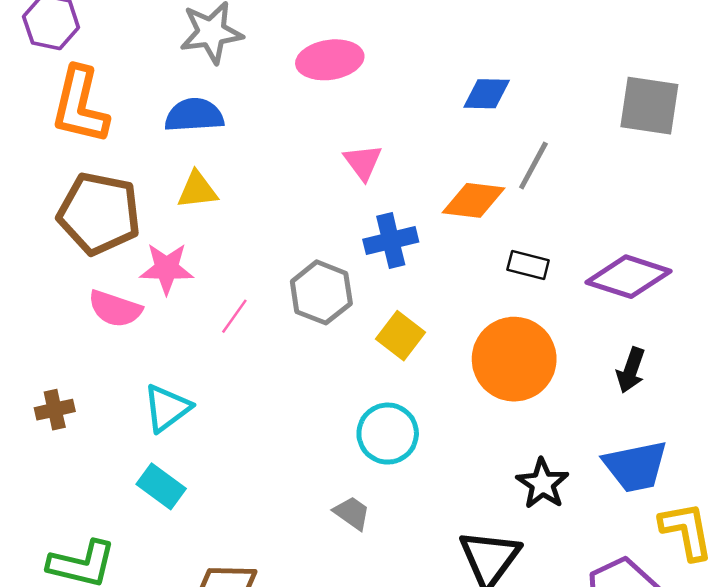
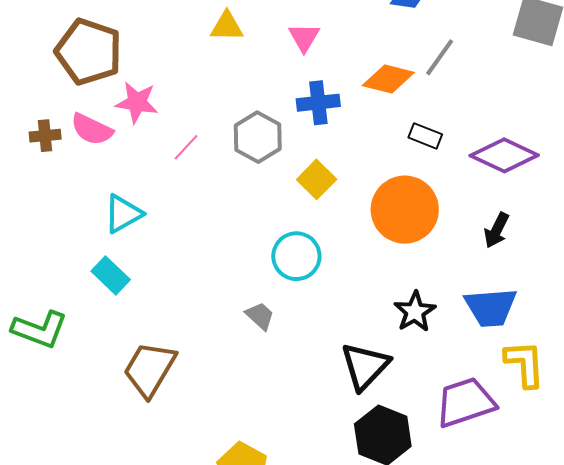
yellow triangle: (197, 190) -> (227, 26), moved
brown cross: (55, 410) -> (45, 136), moved

